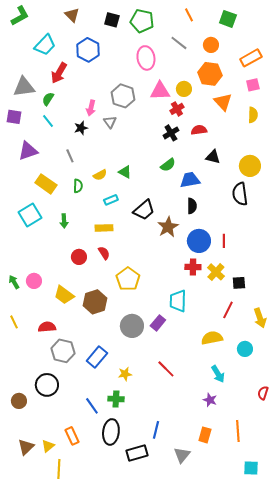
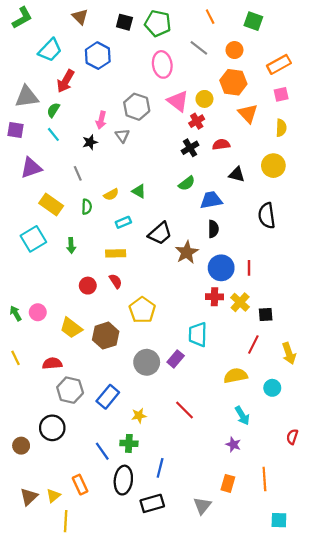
pink triangle: (160, 91) -> (178, 101), turned 40
yellow circle: (250, 166) -> (273, 166), moved
blue line: (156, 430) -> (160, 468), moved

